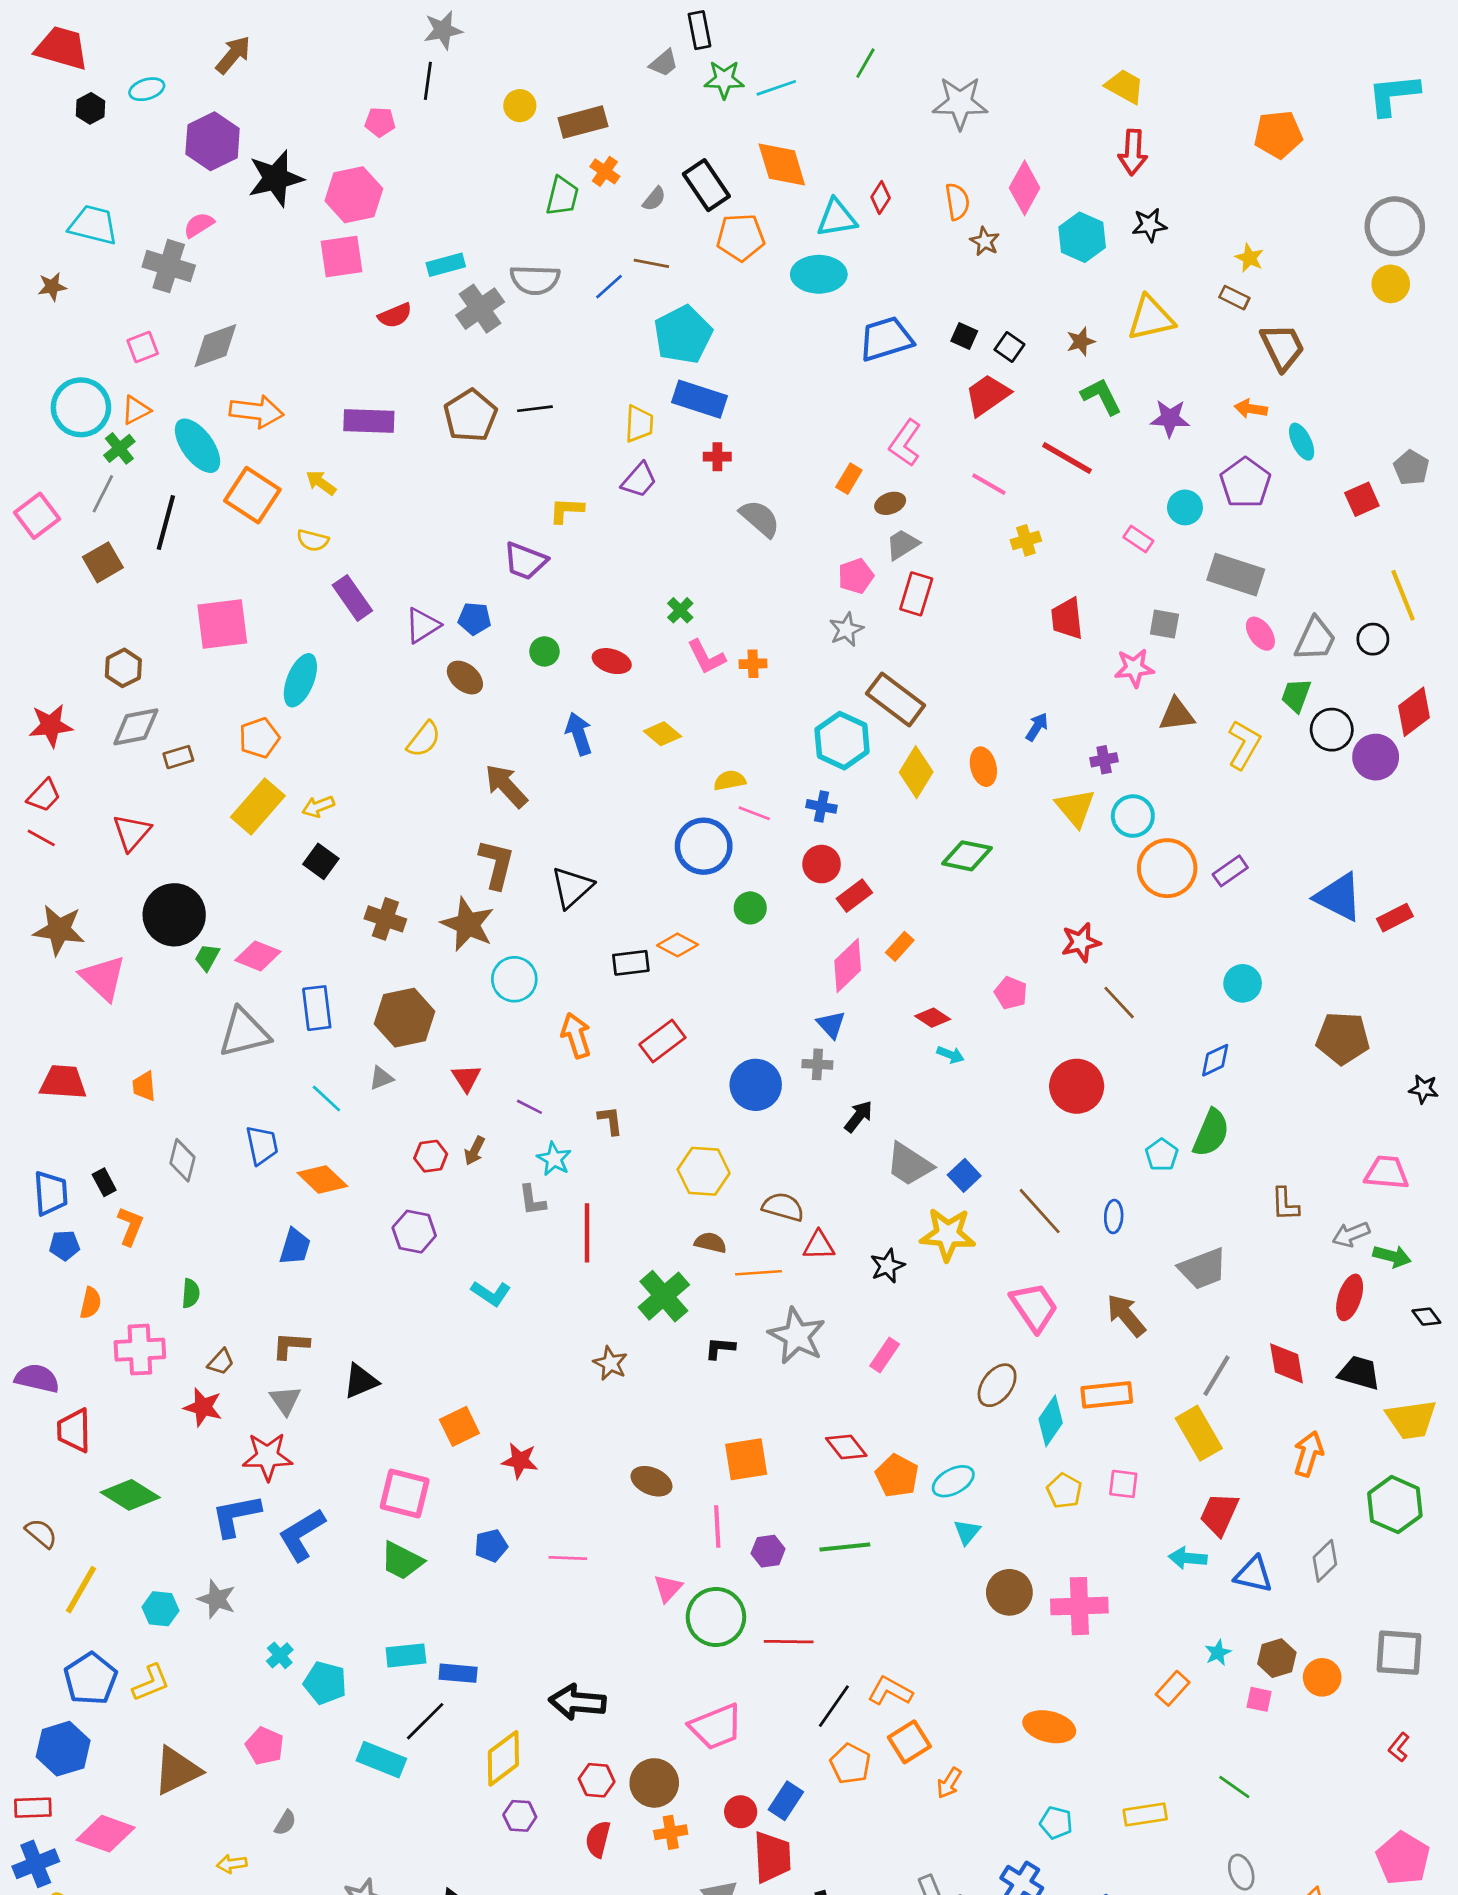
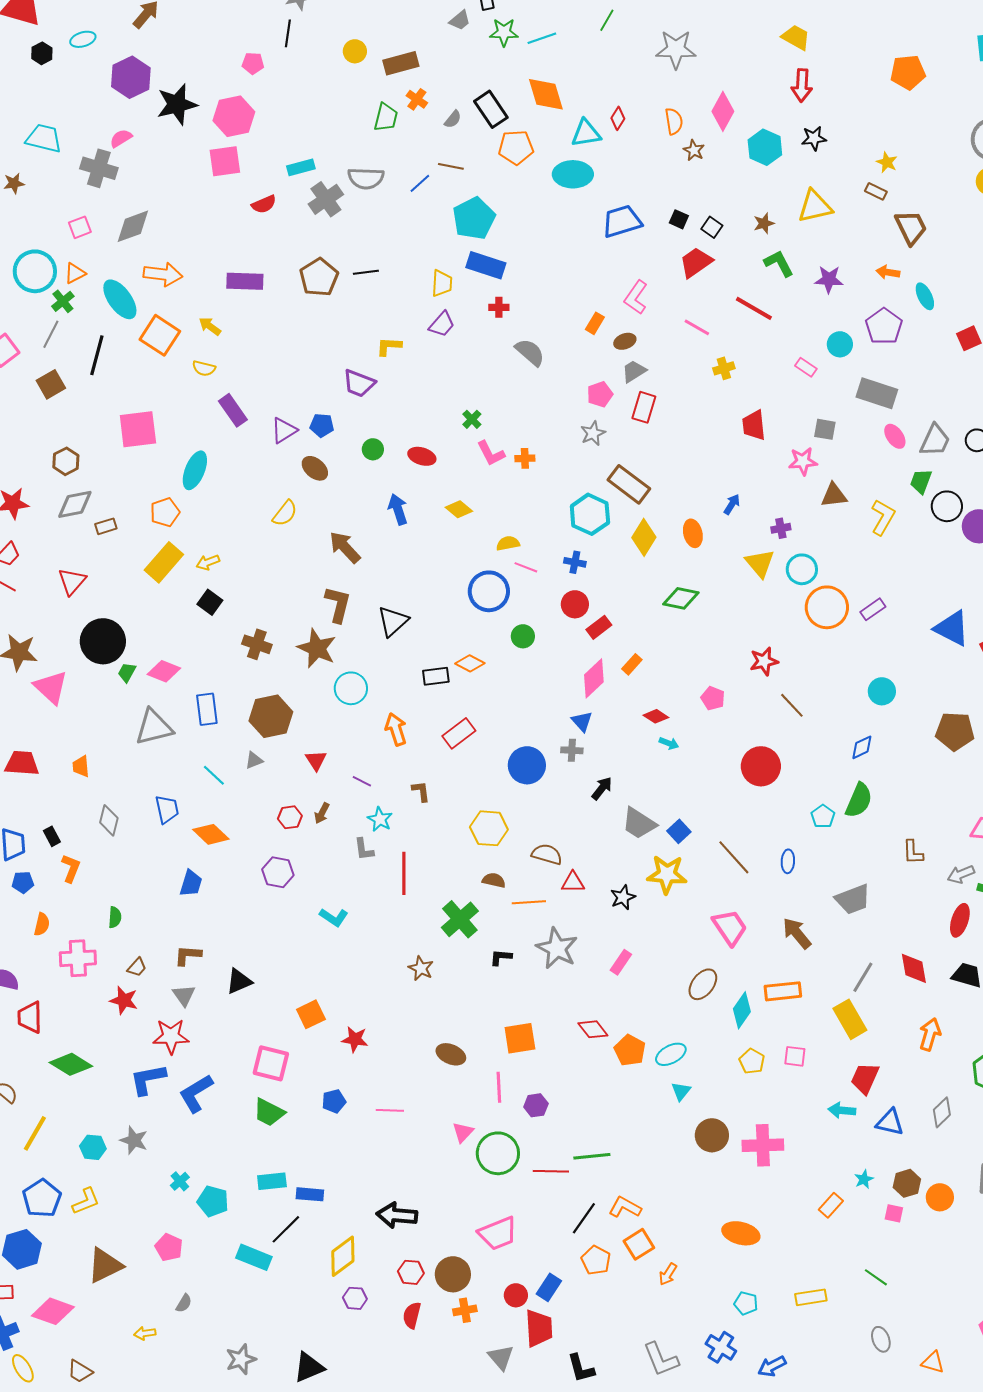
green line: (845, 1547) -> (592, 1156), moved

